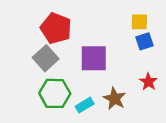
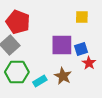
blue square: (145, 41) -> (81, 49), moved
purple square: (94, 58) -> (62, 45), moved

